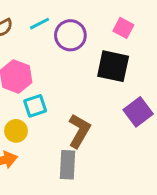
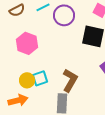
cyan square: (35, 106) -> (40, 78), moved

